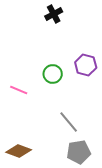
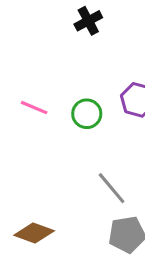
pink line: (19, 90) -> (34, 108), moved

